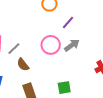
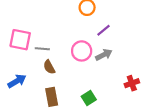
gray line: (14, 49) -> (42, 49), turned 40
green square: (64, 88) -> (89, 98), turned -32

